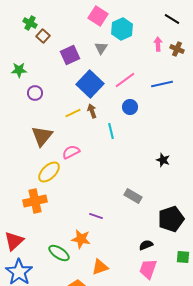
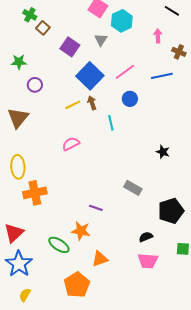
brown cross: (177, 49) -> (179, 52), moved
purple square: (70, 55) -> (70, 47), turned -30
brown triangle: (42, 136) -> (18, 118), moved
yellow ellipse: (49, 172) -> (18, 167), moved, turned -50
pink trapezoid: (148, 269) -> (148, 261), turned -105

